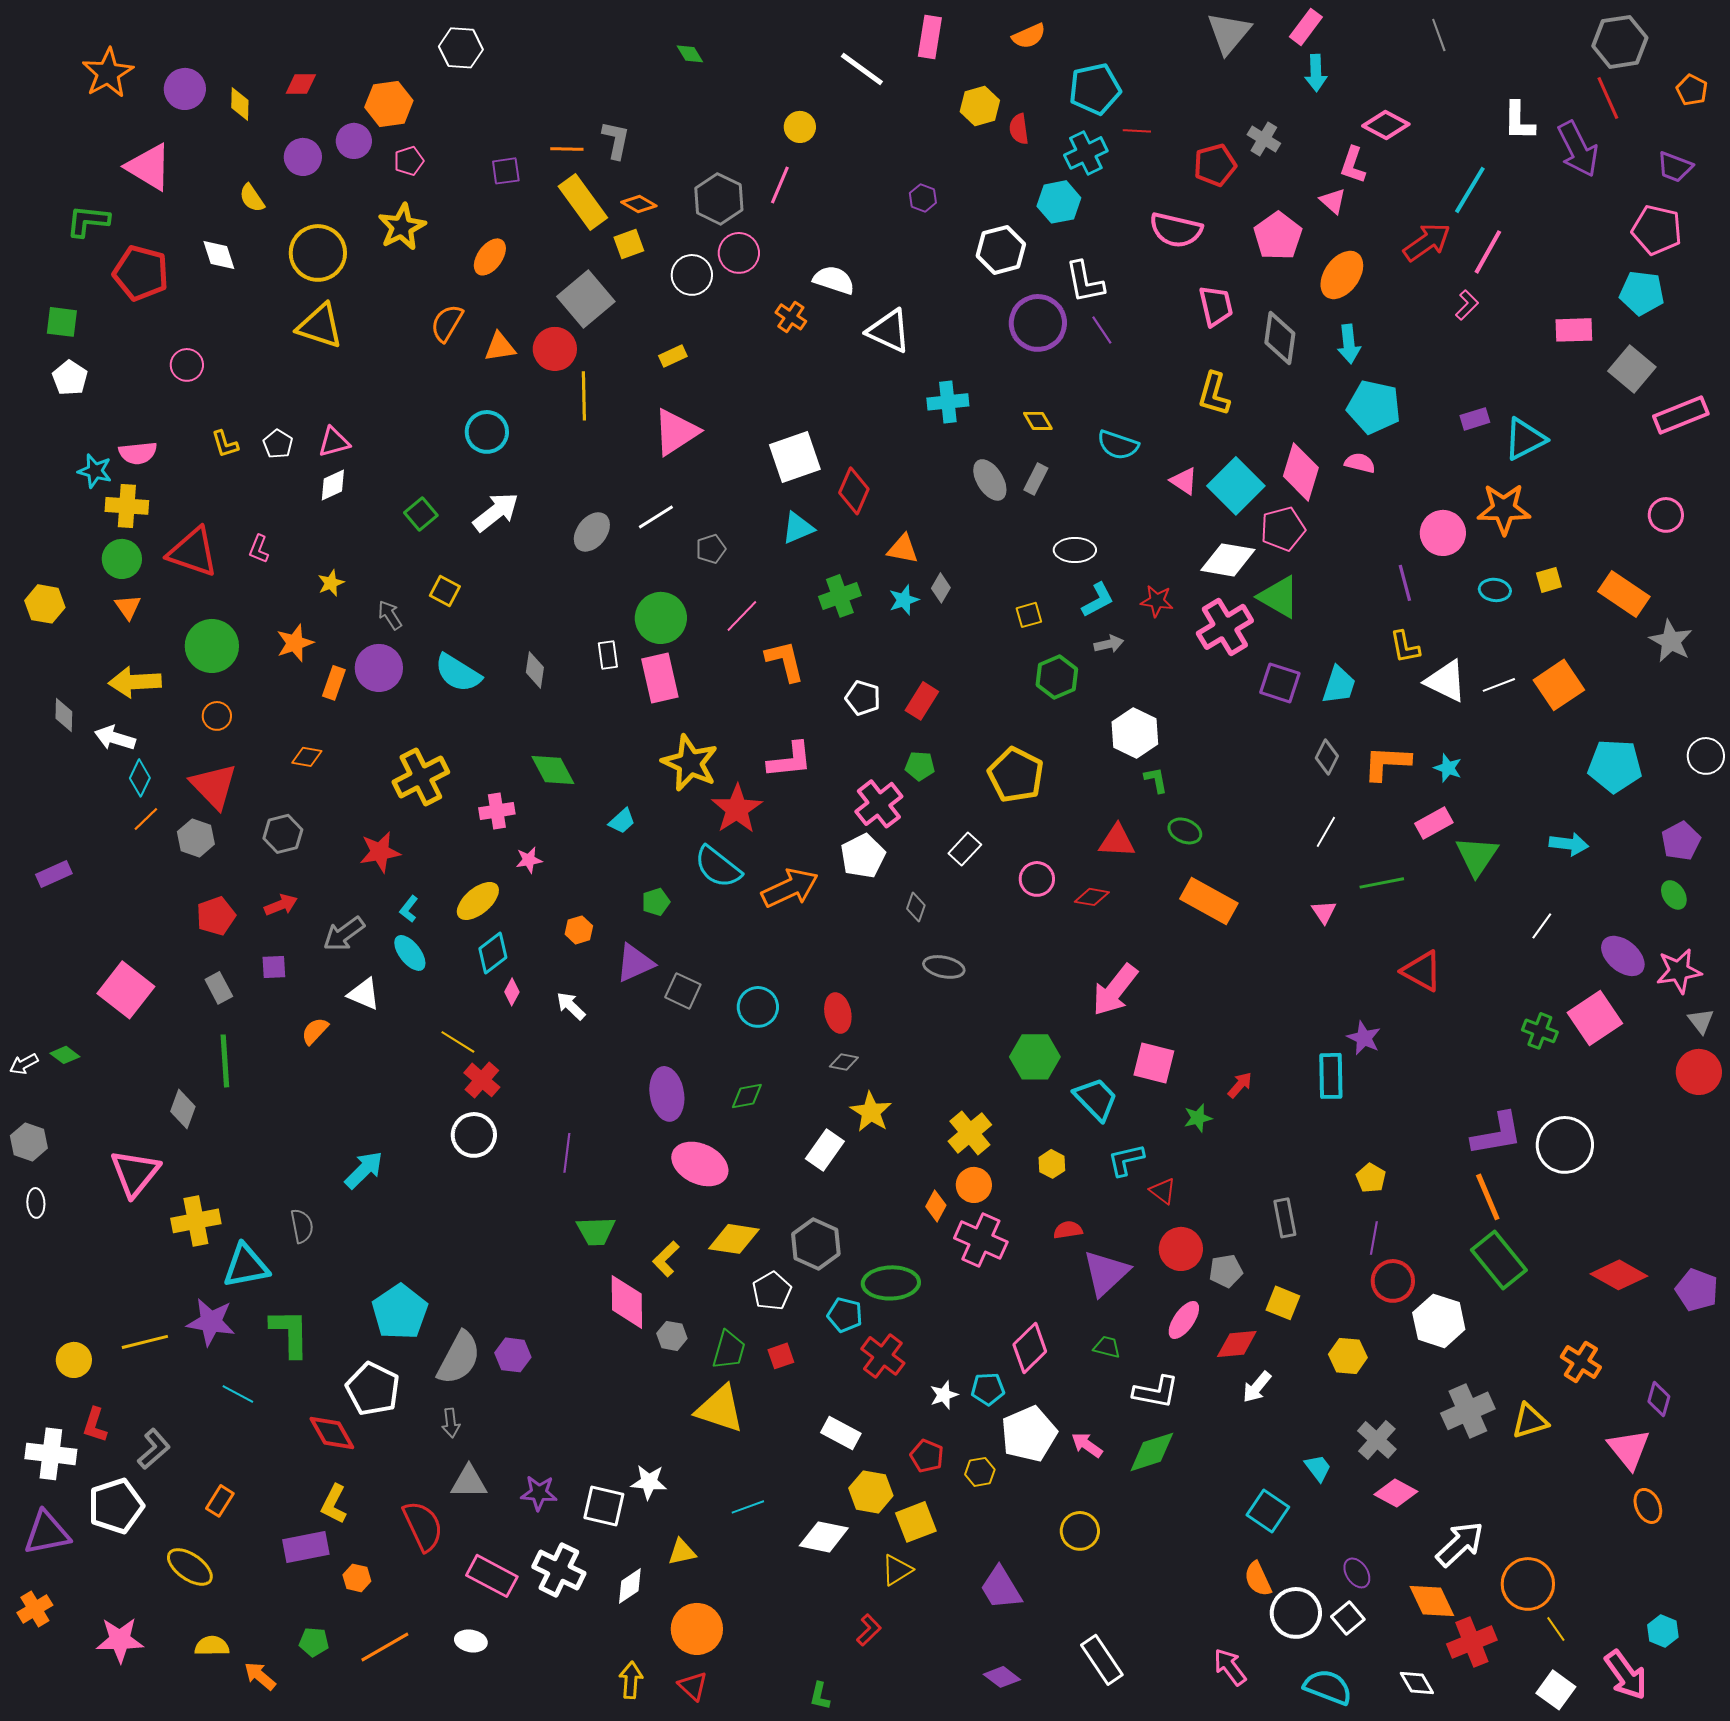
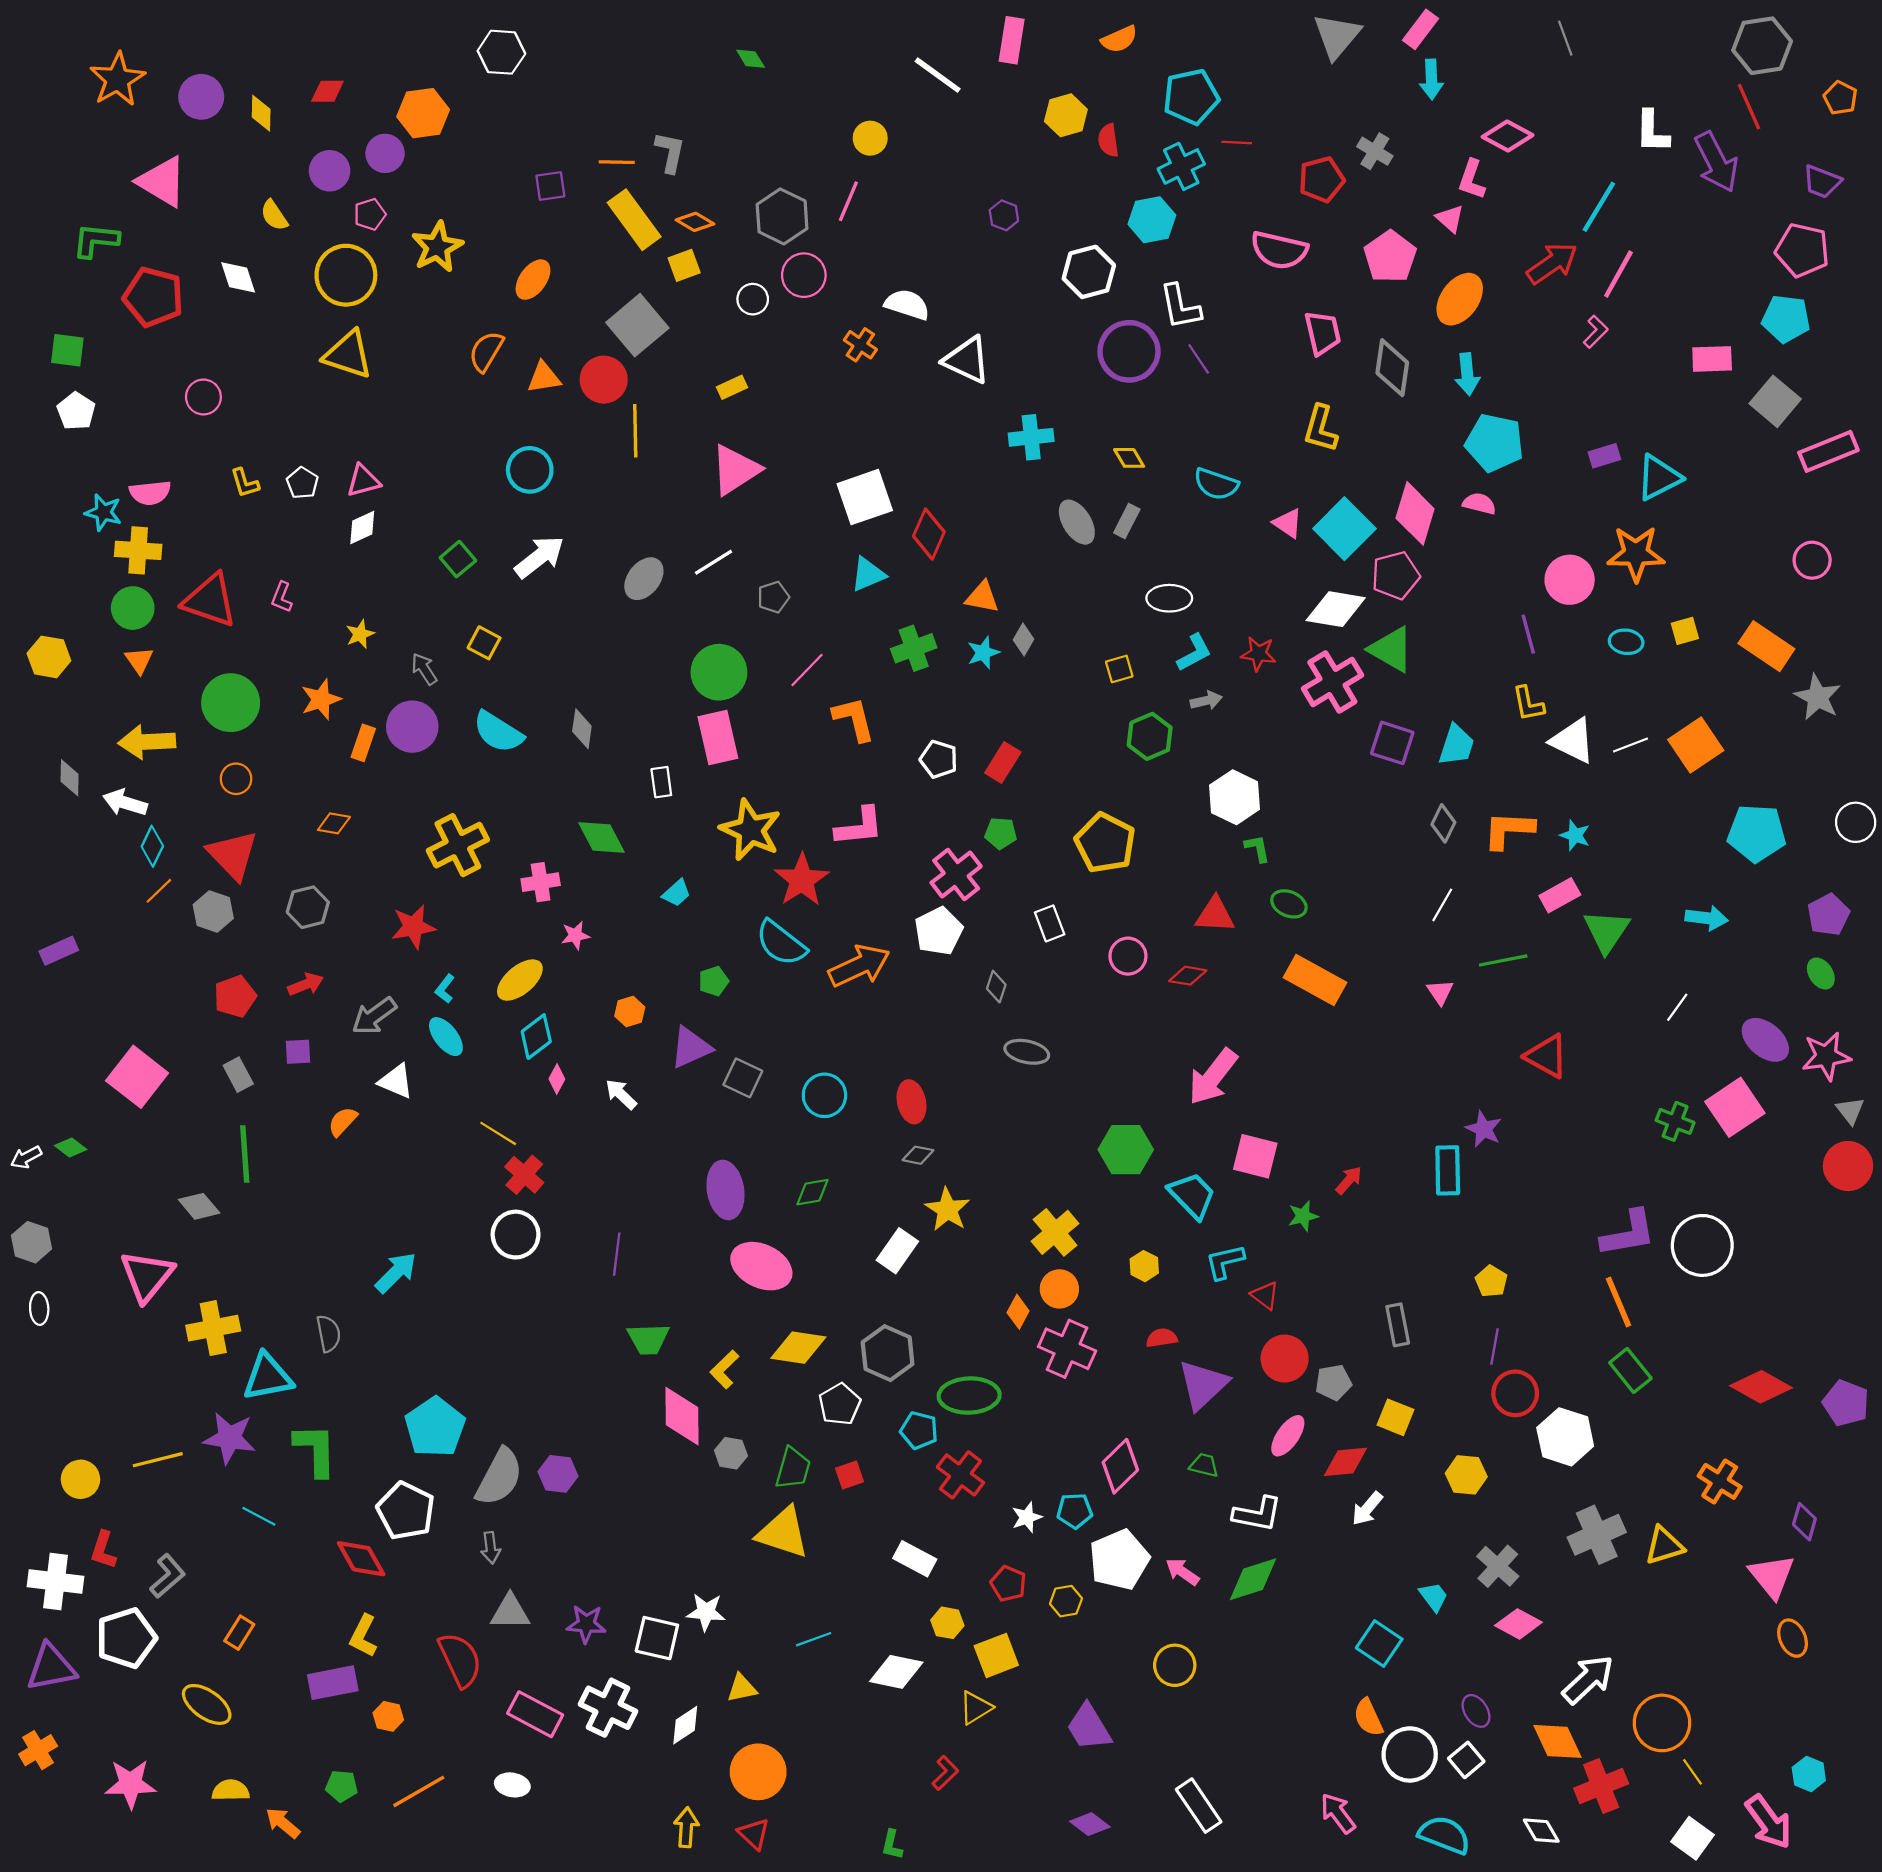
pink pentagon: (409, 161) -> (370, 214), moved
white circle: (692, 275) -> (753, 299), size x0.7
white rectangle: (608, 655) -> (661, 782), moved
white rectangle: (965, 849) -> (1050, 923), turned -64
gray diamond: (183, 1109) -> (199, 1206), turned -60
green rectangle: (1499, 1260) -> (1630, 1371), size x0.7
yellow hexagon: (871, 1492) -> (947, 1623), size x0.7

